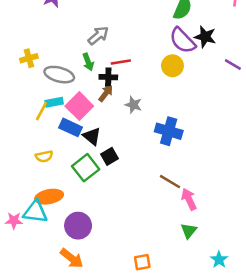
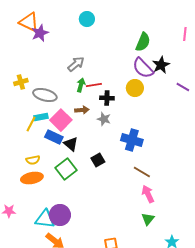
black star: (205, 37) -> (161, 65), turned 30
green arrow: (88, 62) -> (81, 85), moved, turned -144
black cross: (108, 77) -> (107, 98), moved
brown arrow: (106, 93) -> (82, 110), turned 48
black square: (110, 156) -> (98, 160), moved
brown line: (170, 182) -> (142, 172), moved
orange ellipse: (49, 197) -> (32, 178), moved
cyan triangle: (35, 212) -> (45, 219), moved

